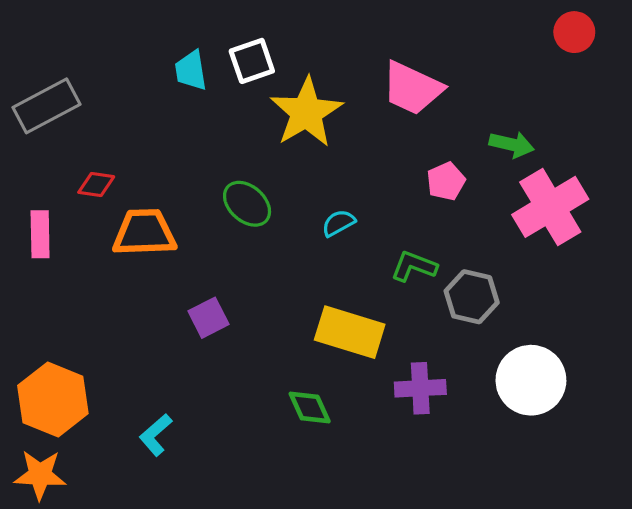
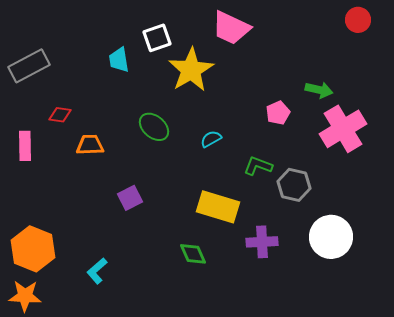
cyan trapezoid: (191, 71) -> (119, 60), moved
pink trapezoid: (412, 88) -> (231, 28), moved
orange trapezoid: (144, 233) -> (90, 145), size x0.7

